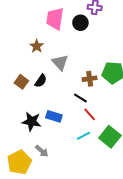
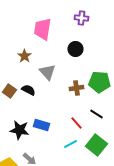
black circle: (80, 23) -> (75, 49), moved
black semicircle: (41, 81) -> (28, 90), turned -96
black line: (80, 98) -> (96, 114), moved

